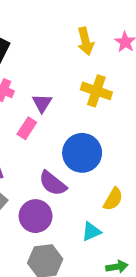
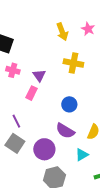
blue circle: (82, 153) -> (69, 104), size x0.6
purple semicircle: (53, 183) -> (65, 131), moved

